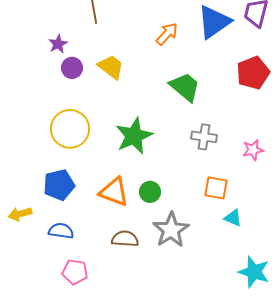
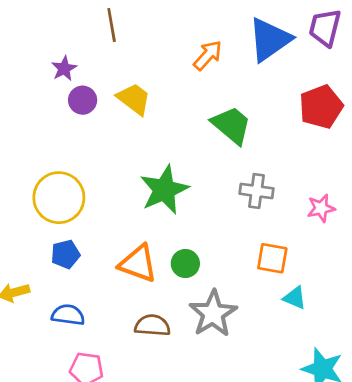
yellow circle: (70, 129) -> (59, 198), moved
blue pentagon: (59, 185) -> (65, 254), size x0.7

